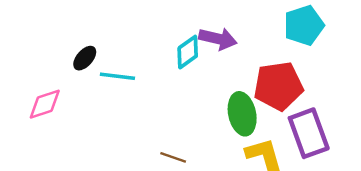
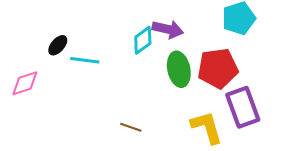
green ellipse: (242, 114) -> (179, 69), moved

